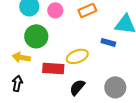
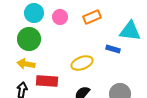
green circle: (36, 36) -> (29, 39), moved
red rectangle: (53, 68) -> (47, 81), moved

